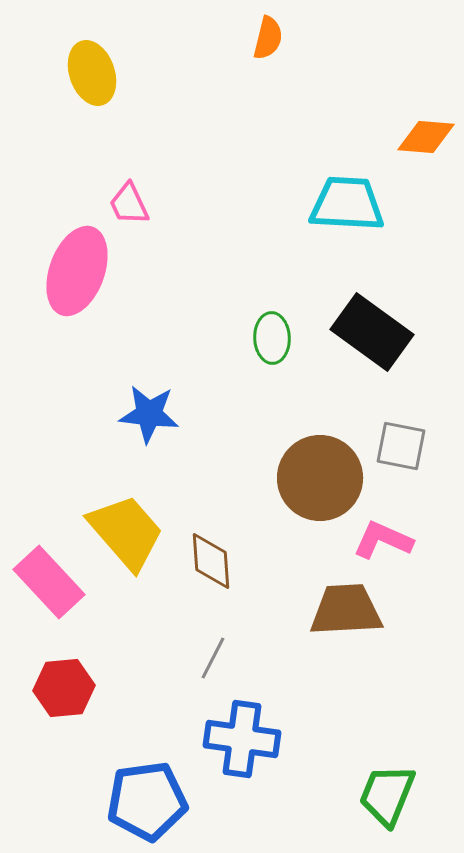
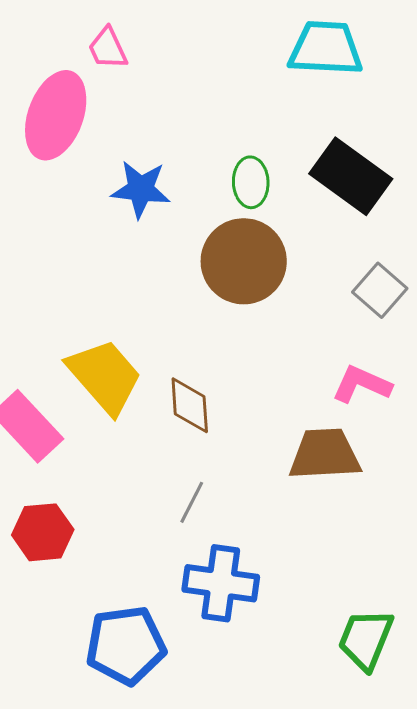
blue star: (149, 414) -> (141, 189), moved
gray square: (401, 446) -> (380, 290), turned 30
brown circle: (320, 478) -> (244, 261), moved

